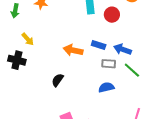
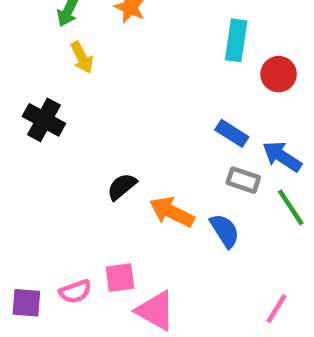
yellow arrow: (28, 39) -> (82, 57), moved
orange arrow: (73, 50) -> (172, 212), moved
blue semicircle: (106, 87) -> (225, 231), turned 56

